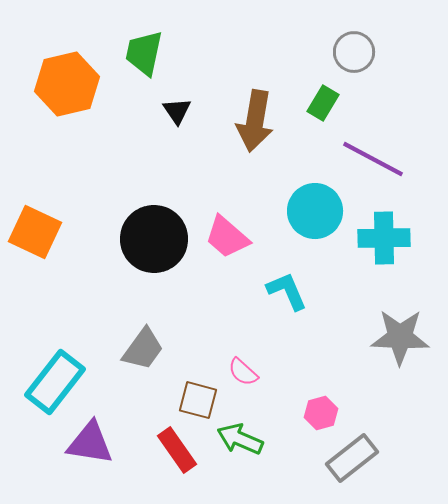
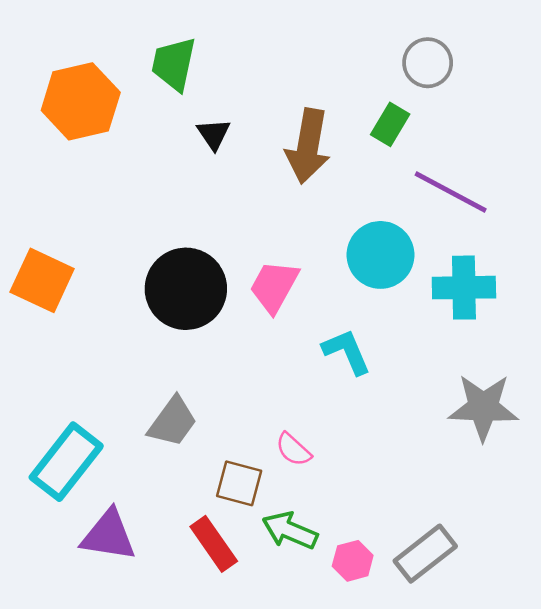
pink trapezoid: (227, 237) -> (274, 286), turned 78
pink hexagon: (321, 413) -> (353, 561), moved

